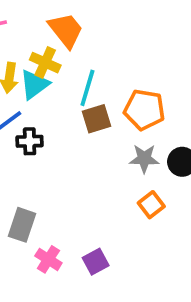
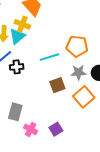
cyan line: (87, 88) -> (49, 57), moved, turned 60
brown square: (97, 119) -> (57, 85), moved
orange square: (151, 205) -> (84, 97), size x1.5

